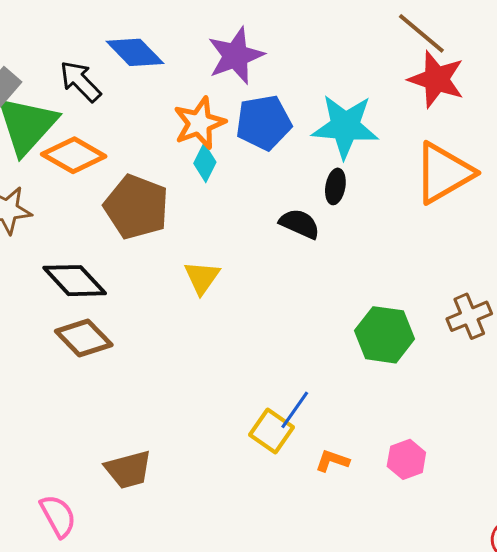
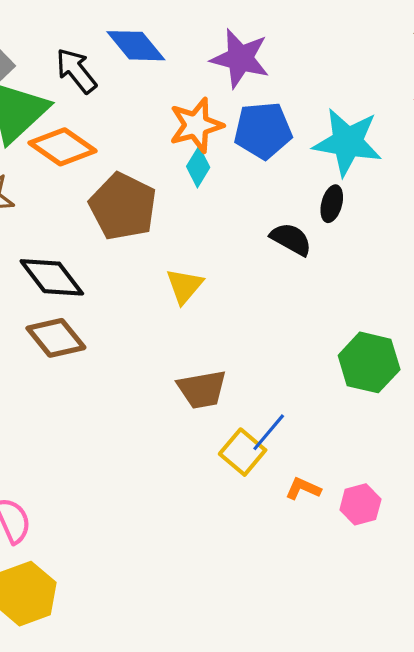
purple star: (236, 56) -> (240, 58), turned 30
pink hexagon: (406, 459) -> (360, 504), moved
brown trapezoid: (128, 470) -> (202, 389), moved

